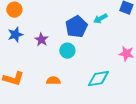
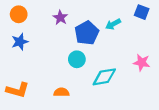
purple star: (41, 40) -> (60, 18), moved
cyan diamond: (98, 79) -> (104, 77), moved

